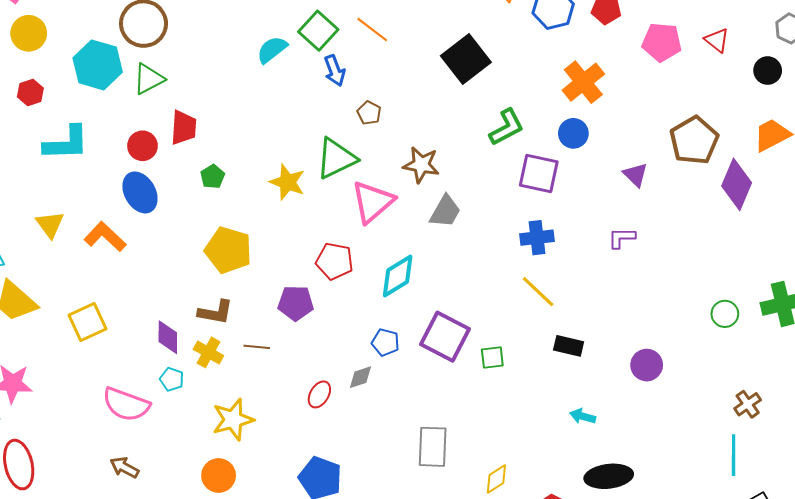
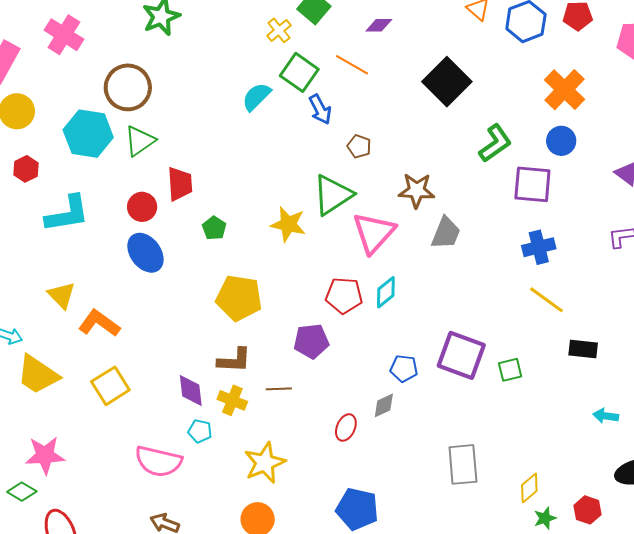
orange L-shape: (105, 237) -> (99, 323), moved
cyan diamond: (398, 276) -> (386, 292), moved, size x0.7

